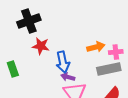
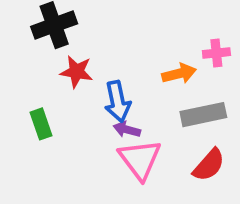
pink cross: (116, 52) -> (216, 53), moved
green rectangle: (13, 69) -> (41, 124), moved

